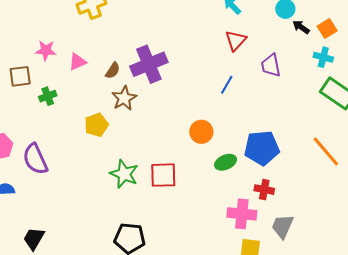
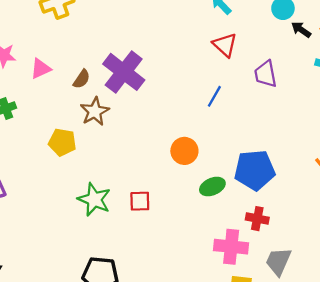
red triangle: (236, 41) -> (225, 45), turned -30
purple cross: (149, 64) -> (124, 72), turned -30
yellow pentagon: (96, 125) -> (62, 142), turned 30
red square: (163, 175) -> (140, 201), size x0.7

